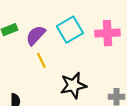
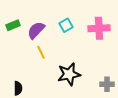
cyan square: (70, 30) -> (66, 25), size x0.6

